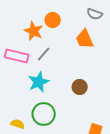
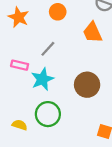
orange star: (34, 31) -> (18, 17), moved
pink rectangle: (17, 56) -> (20, 65), moved, size x0.7
brown circle: (80, 87) -> (87, 85), size x1.5

